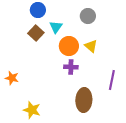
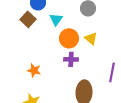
brown square: (36, 33) -> (28, 19), moved
orange star: (12, 78) -> (34, 70), moved

